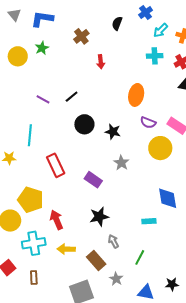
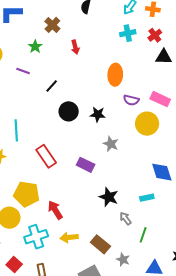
green star: (42, 48) -> (35, 47), moved
purple line: (43, 99) -> (23, 71), moved
black star: (99, 217) -> (109, 197), moved, turned -30
gray arrow: (113, 241) -> (126, 218), moved

